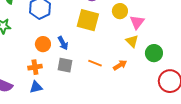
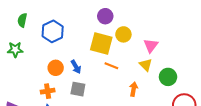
yellow circle: (120, 11) -> (123, 34), moved
orange line: (95, 63) -> (111, 66), moved
orange arrow: (120, 65) -> (134, 89), turned -48

